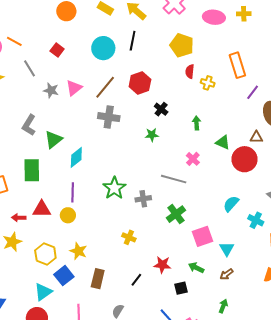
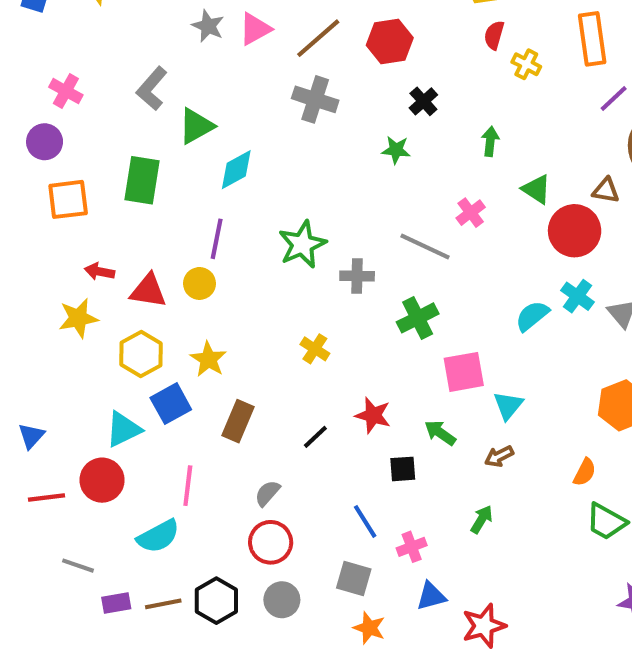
red triangle: (42, 209) -> (148, 291), moved
cyan cross: (256, 220) -> (577, 296), moved

